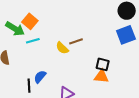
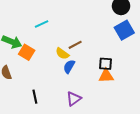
orange square: (30, 21) -> (27, 52), moved
cyan line: (33, 41) -> (42, 24), moved
blue semicircle: (40, 77) -> (69, 66), moved

